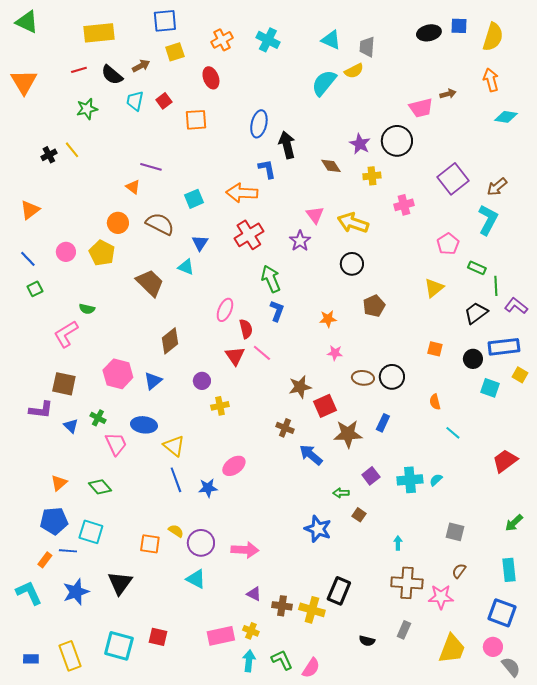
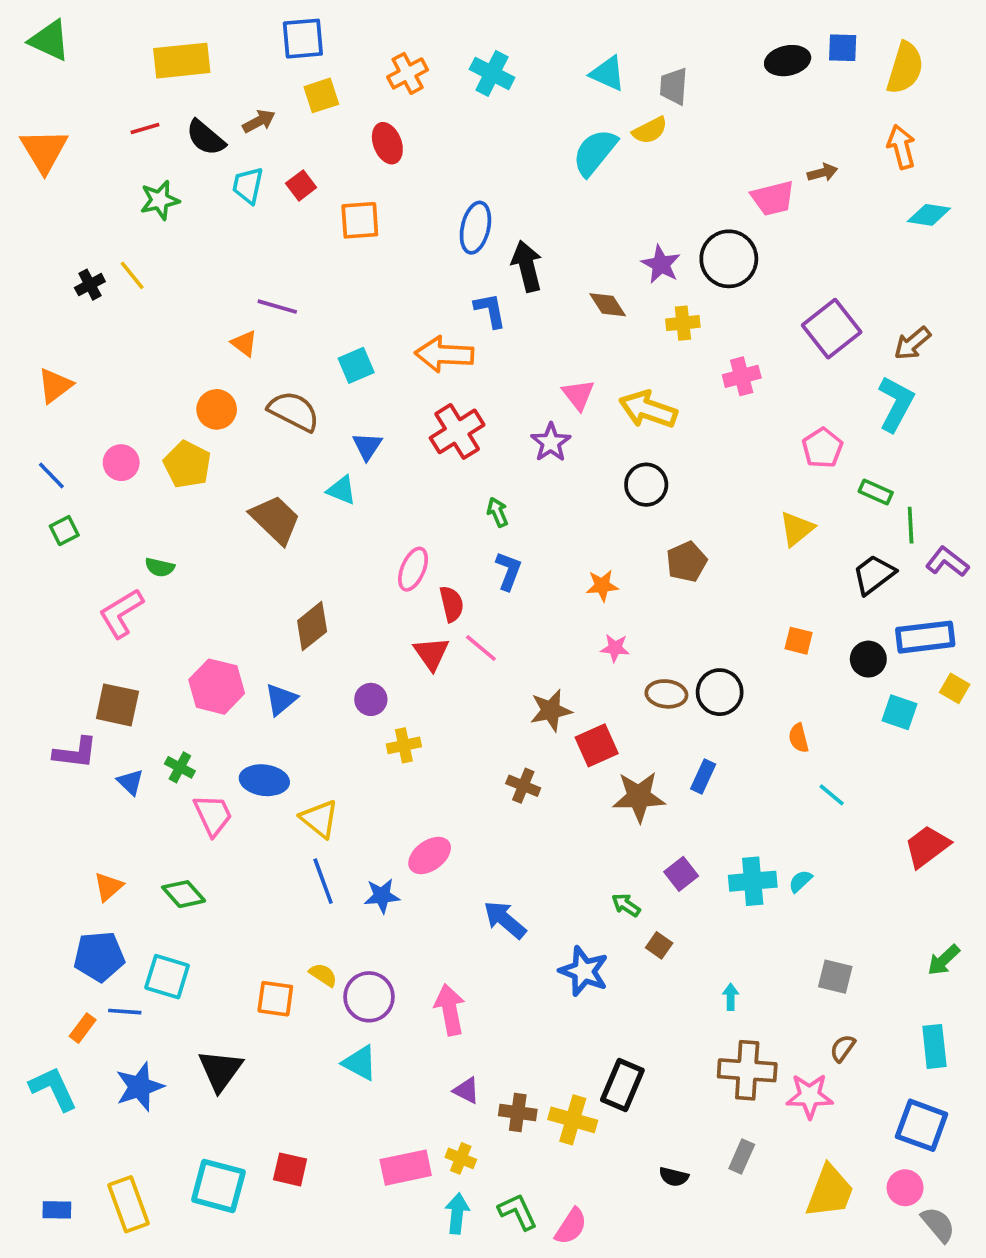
green arrow: (271, 279) -> (497, 512), size x0.6
blue arrow: (311, 455) -> (505, 920), moved
green arrow: (341, 493) -> (626, 905), turned 35
pink arrow: (245, 550) -> (450, 1010), turned -104

